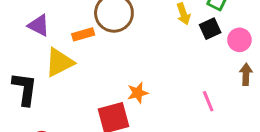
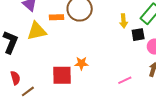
pink line: (208, 101) -> (125, 80), turned 72

